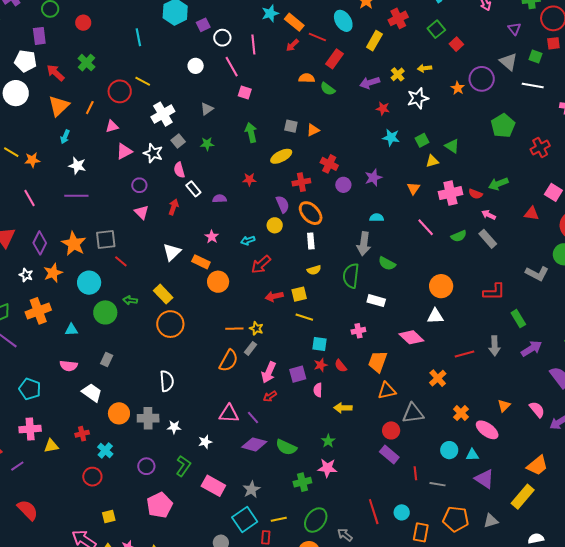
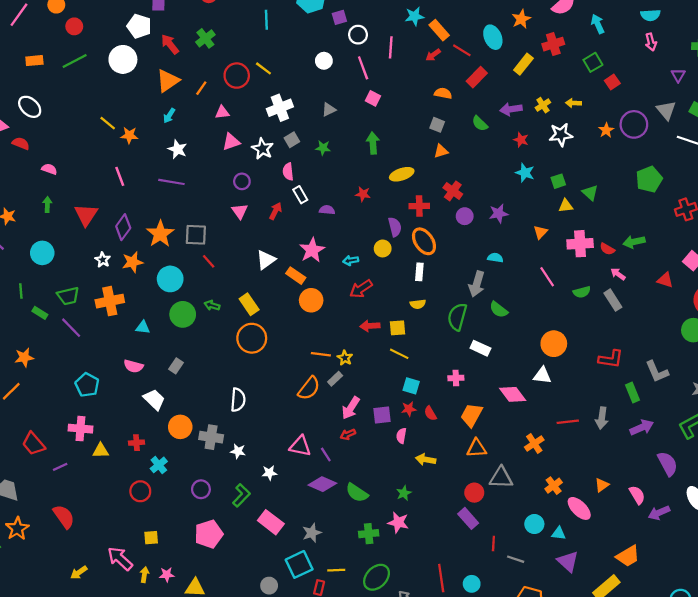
green semicircle: (328, 89) -> (480, 123), moved
gray square: (291, 126) -> (437, 125), moved
pink star: (212, 237) -> (312, 250), size x1.6
gray L-shape: (537, 273) -> (657, 372), moved, turned 30

